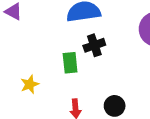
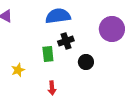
black circle: (115, 106) -> (86, 62), moved

